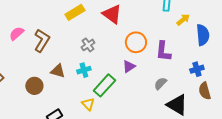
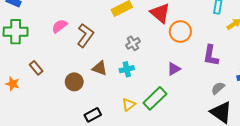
orange circle: (136, 42) -> (180, 32), moved
gray semicircle: (160, 83) -> (218, 88), moved
green rectangle: (104, 85) -> (155, 98), moved
yellow triangle: (88, 104) -> (129, 105), turned 32

